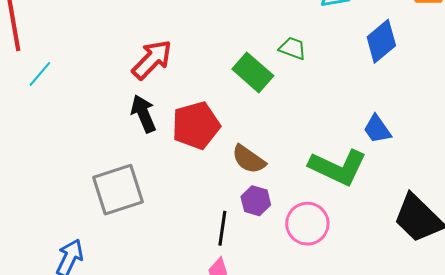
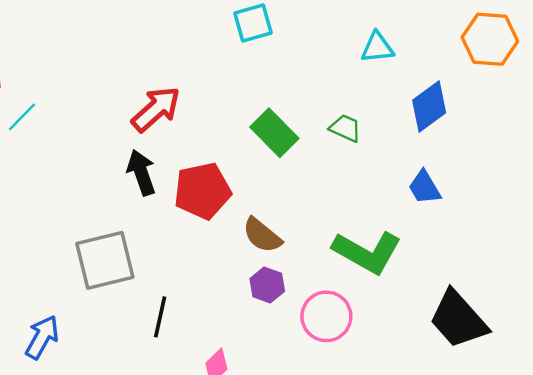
green trapezoid: (293, 48) -> (345, 128), moved
blue trapezoid: (377, 129) -> (424, 187), moved
black line: (222, 228) -> (160, 317), moved

